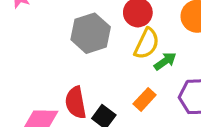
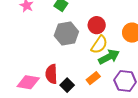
green arrow: (165, 61) -> (109, 57), size x1.5

